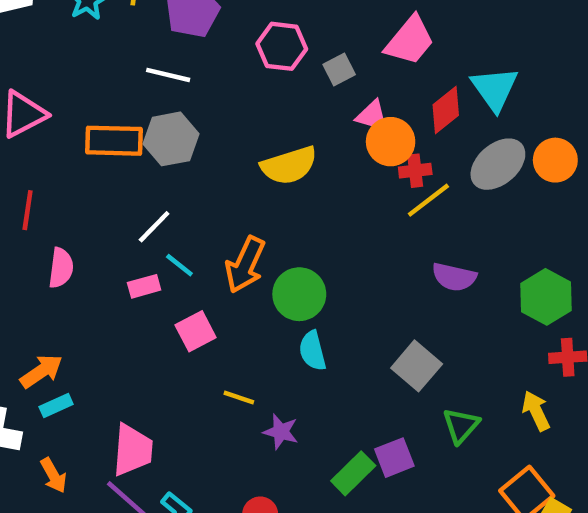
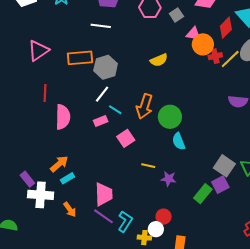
gray hexagon: (171, 139) -> (106, 67), moved
yellow semicircle: (289, 165) -> (159, 60), size x0.7
yellow line: (428, 200) -> (230, 59), moved
pink semicircle: (61, 268) -> (63, 117), size x1.4
gray square: (417, 366) -> (224, 166), moved

